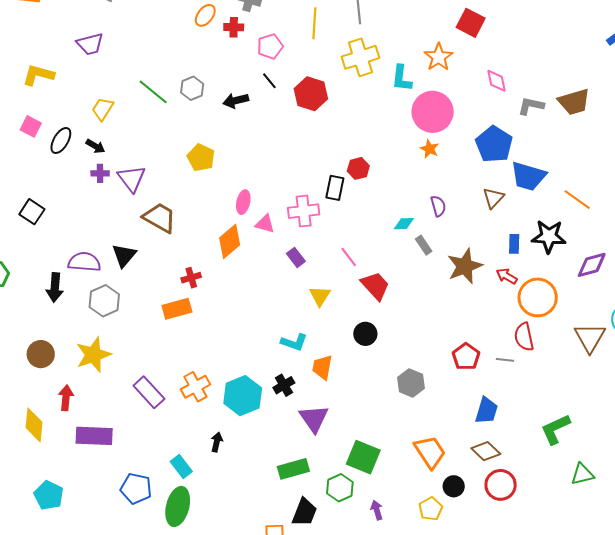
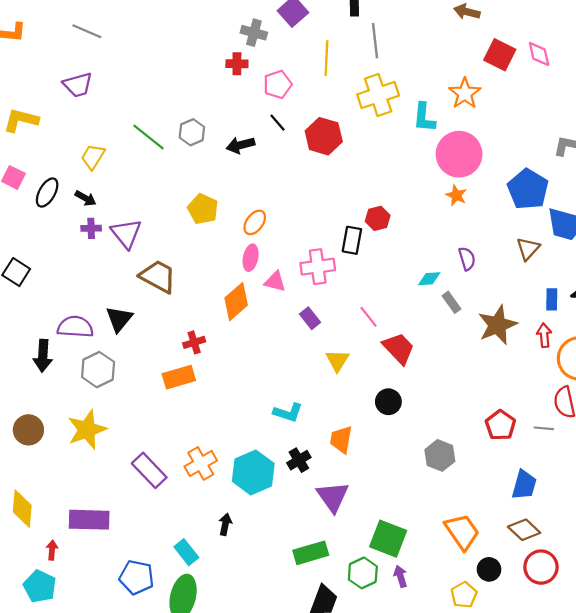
orange ellipse: (205, 15) -> (255, 222), moved
pink diamond: (496, 81) -> (539, 54), moved
red arrow: (507, 276) -> (544, 335), turned 55
cyan L-shape: (294, 342) -> (288, 413), moved
red arrow: (66, 398) -> (52, 550), moved, size x0.7
purple arrow: (377, 510) -> (400, 576), moved

